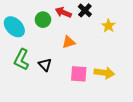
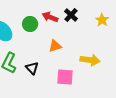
yellow star: (108, 26) -> (102, 20), moved
yellow arrow: (104, 73) -> (90, 60), moved

